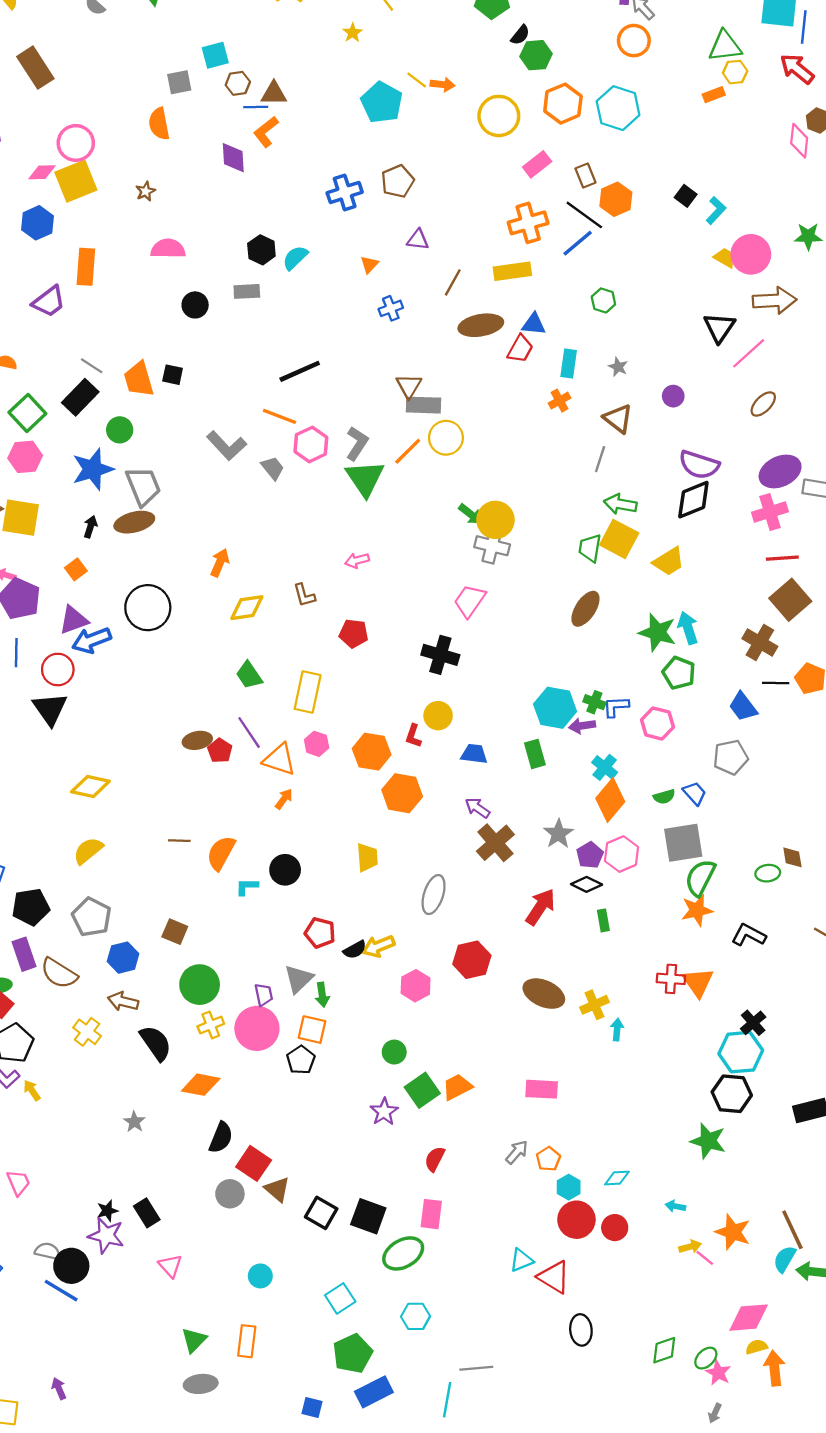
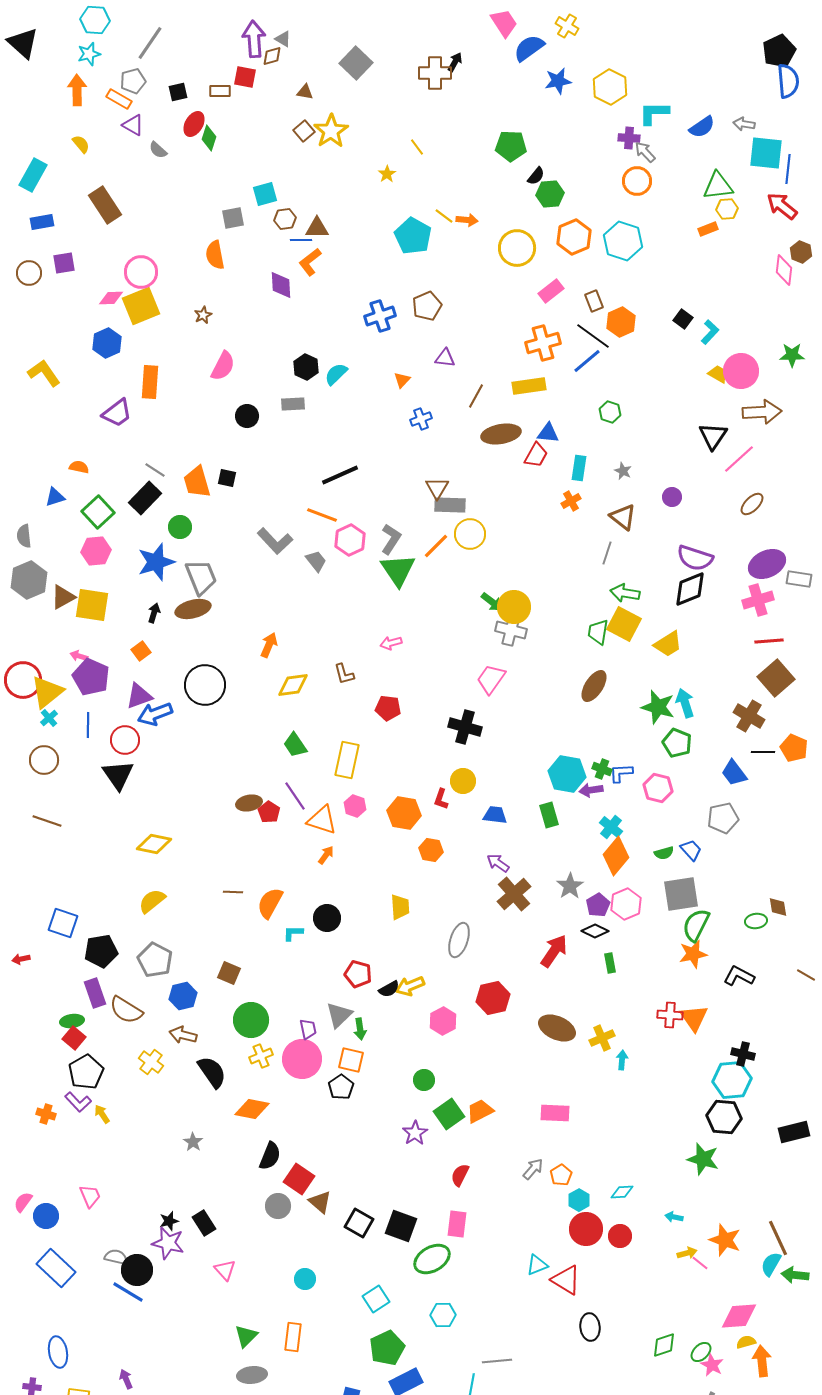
pink semicircle: (168, 249) -> (223, 366), turned 116
orange hexagon: (402, 793) -> (431, 850), size x0.7
black cross: (753, 1023) -> (743, 1054), turned -35

